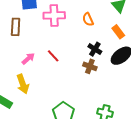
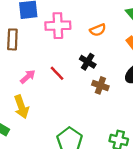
orange semicircle: (88, 19) -> (98, 30), turned -88
black cross: (95, 49) -> (88, 62), moved

